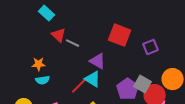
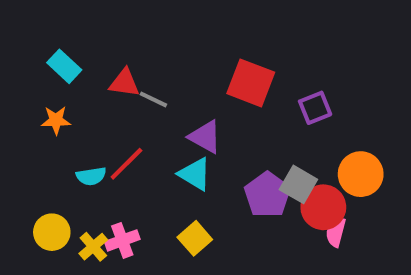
cyan rectangle: (47, 13) -> (64, 66), moved
red triangle: (59, 35) -> (124, 83), turned -35
orange star: (39, 64) -> (56, 120), moved
red line: (80, 85) -> (126, 164), moved

